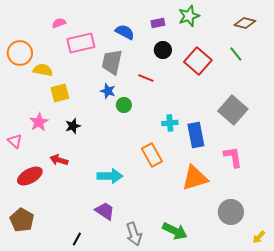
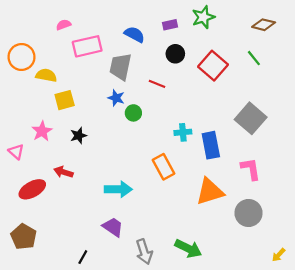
gray circle: (231, 212) -> (248, 213), moved

